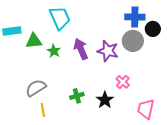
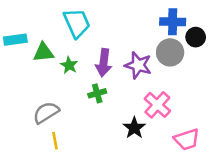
purple arrow: (81, 49) -> (104, 63), turned -150
pink cross: (123, 82) -> (157, 105), size x1.5
green cross: (77, 96) -> (97, 93), moved
pink trapezoid: (146, 109) -> (187, 139), turned -120

